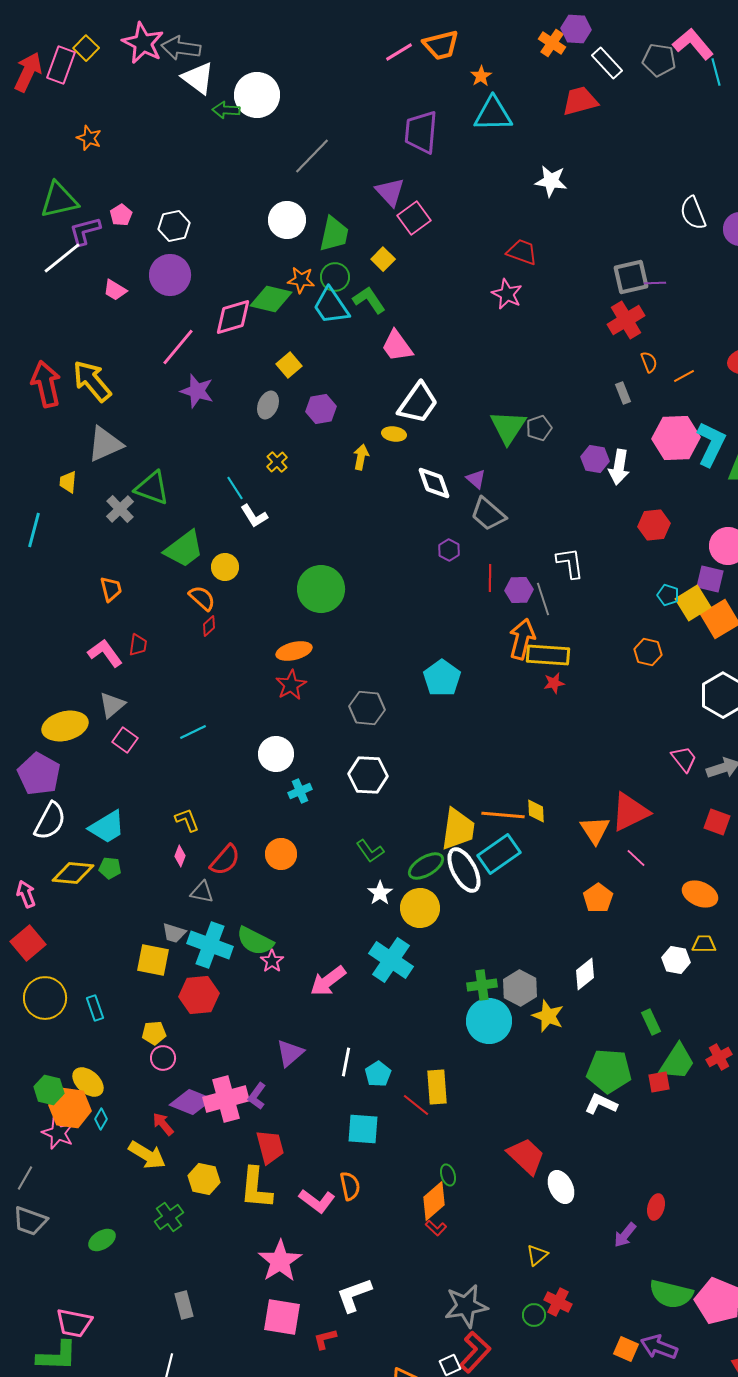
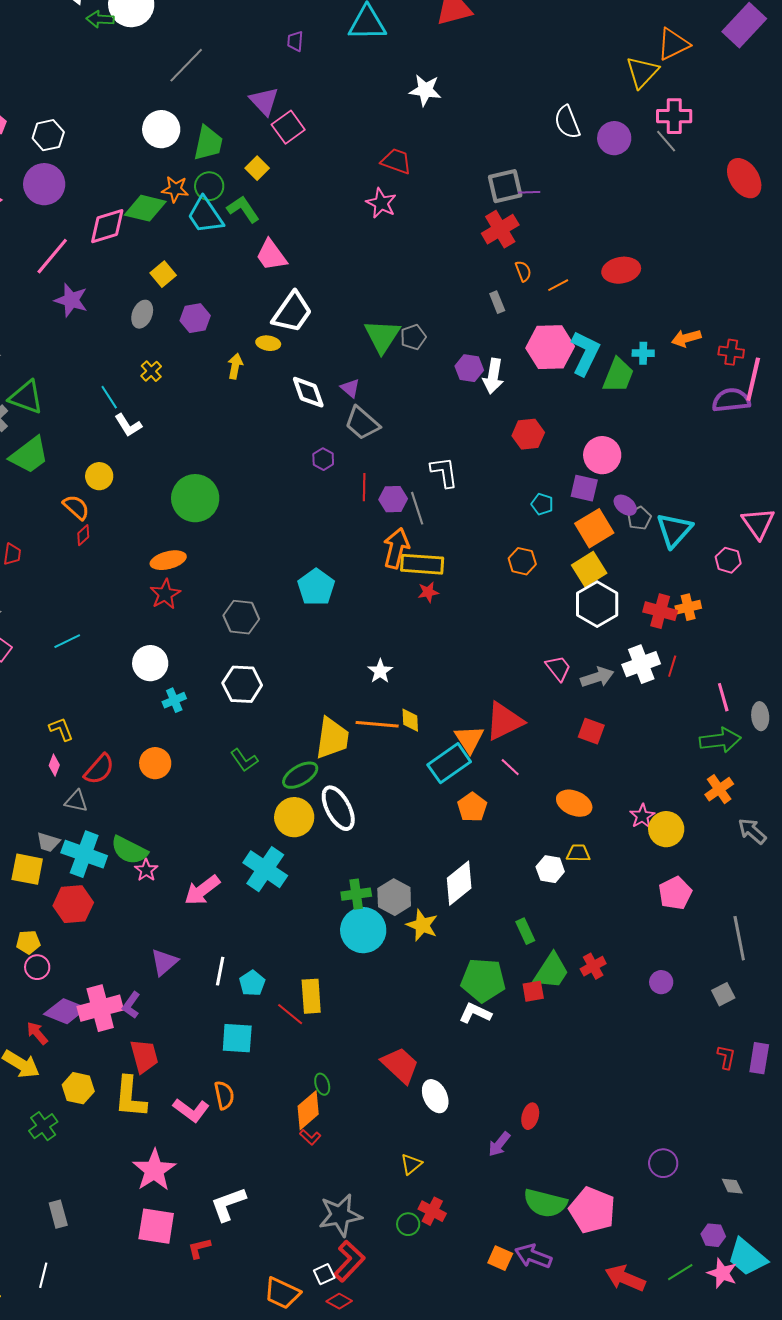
purple trapezoid: (421, 132) -> (295, 41), size x0.5
green trapezoid: (184, 549) -> (29, 455), moved
yellow square: (693, 603) -> (589, 569), moved
cyan rectangle: (499, 854) -> (449, 763), moved
white ellipse: (464, 870) -> (338, 808), moved
white star: (380, 893) -> (380, 671), moved
white diamond: (585, 974) -> (459, 883), size x1.4

